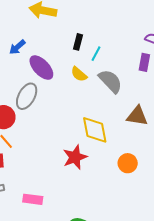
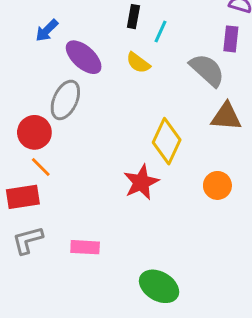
gray semicircle: (110, 81) -> (207, 70), moved
yellow diamond: (95, 130) -> (167, 141), turned 40

